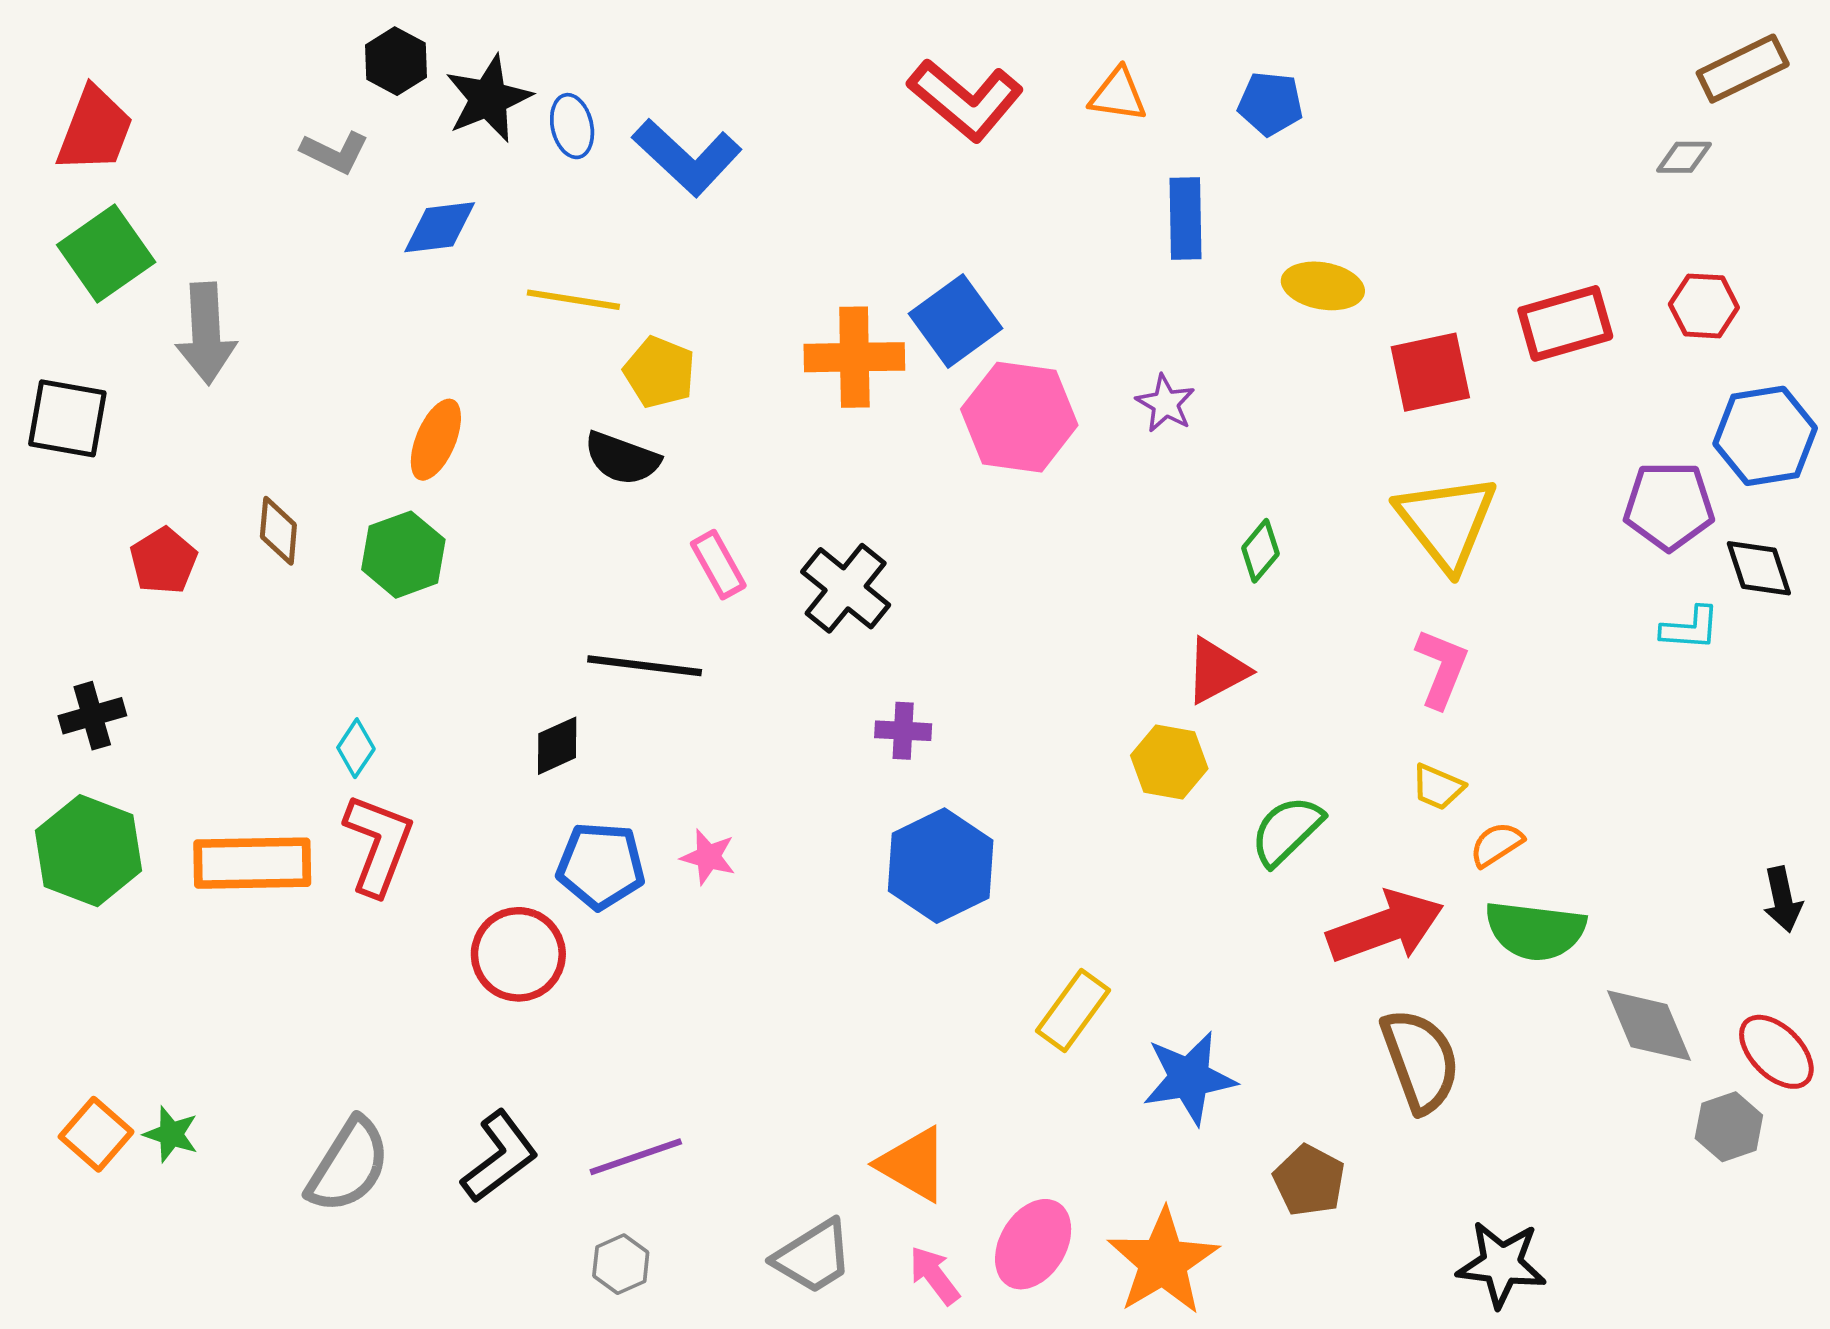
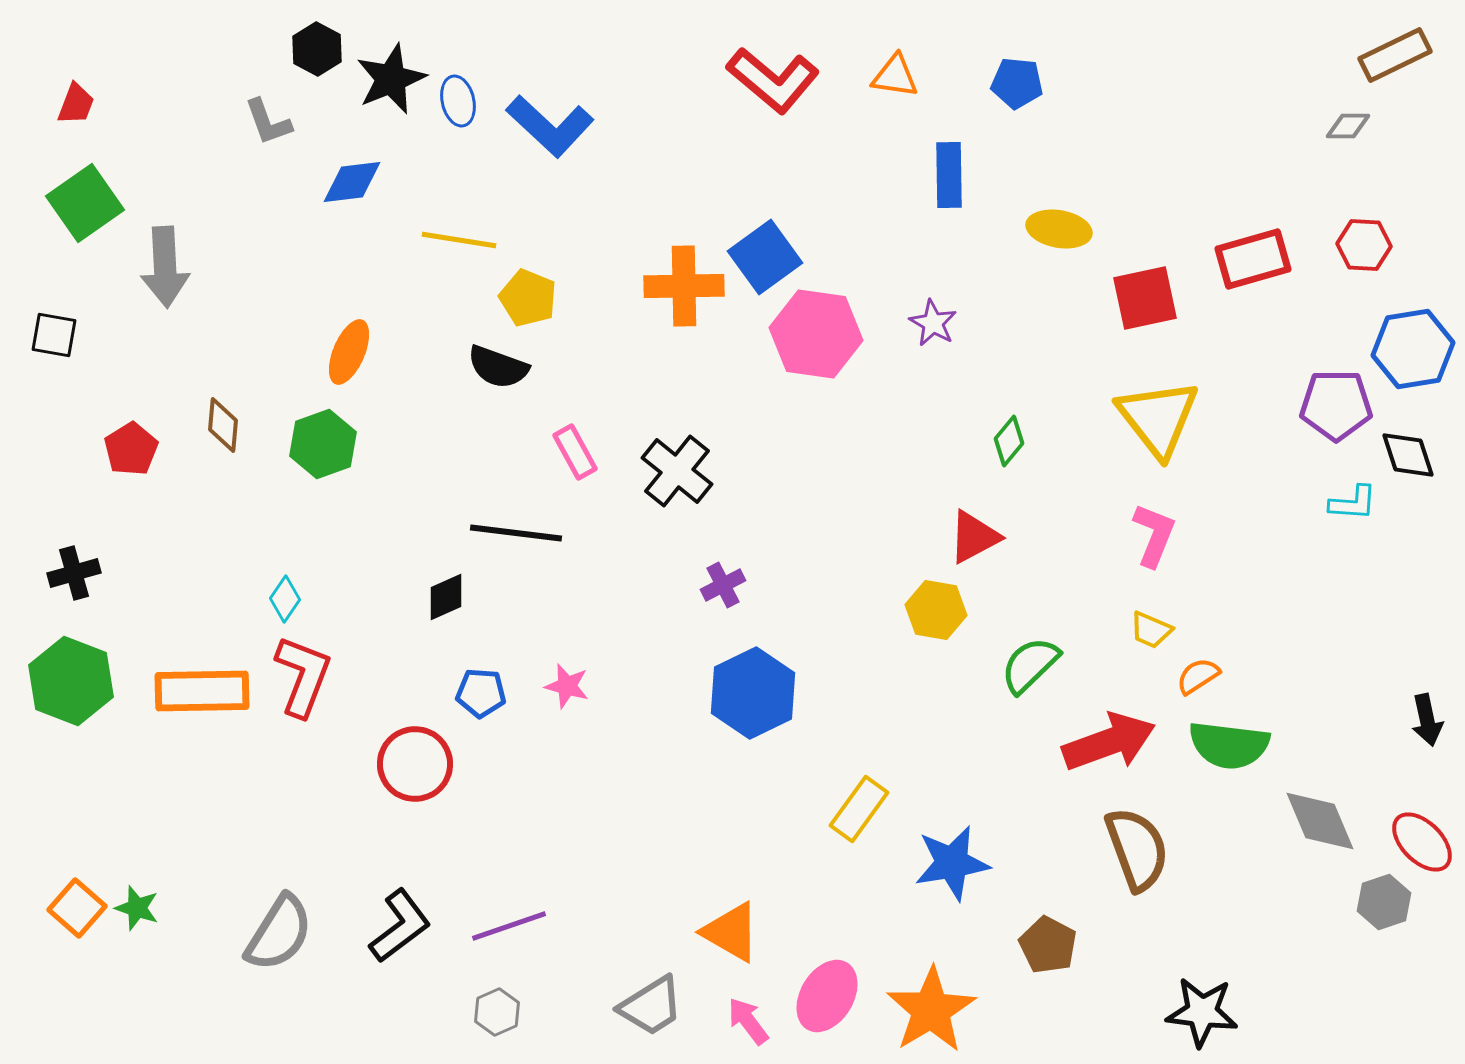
red trapezoid: (95, 130) -> (76, 104), size x0.6
gray L-shape: (335, 152) -> (268, 122), turned 44
black square: (67, 418) -> (54, 335), size x0.7
purple cross: (903, 731) -> (723, 585), turned -30
blue pentagon: (601, 866) -> (481, 693), size x0.7

